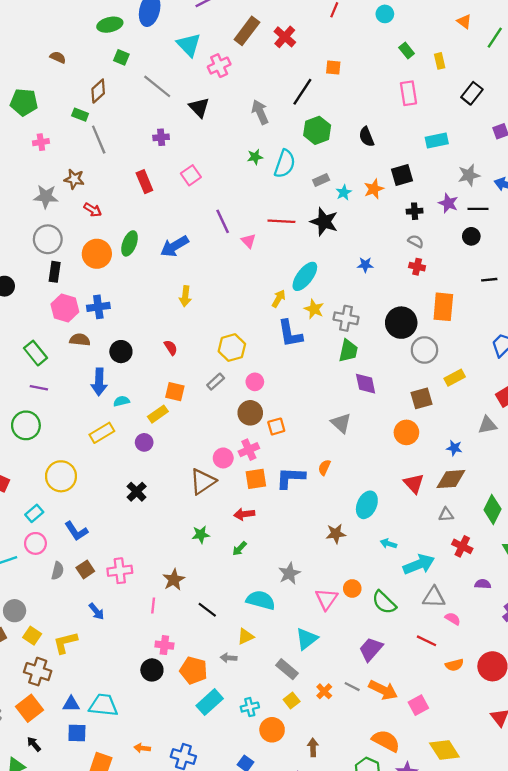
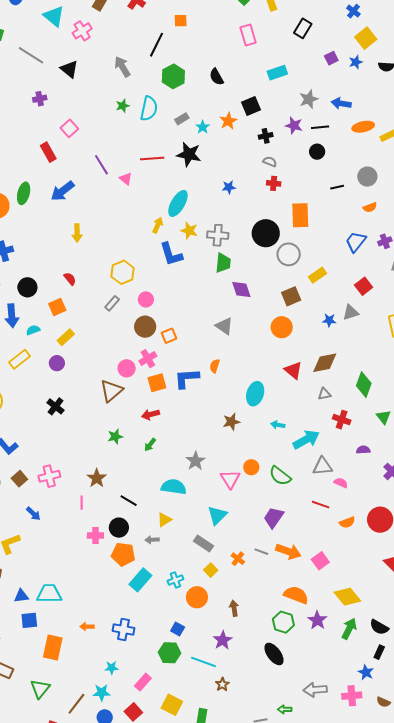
red rectangle: (144, 182) -> (48, 152), moved
orange square: (175, 392) -> (57, 307), moved, turned -30
blue star: (454, 448) -> (329, 320), moved
black circle: (152, 670) -> (119, 528), moved

